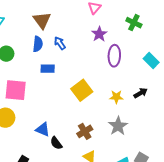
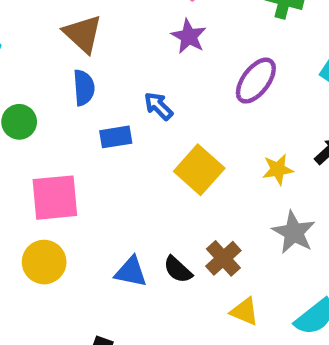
purple star: (99, 34) -> (189, 36), moved
blue arrow: (60, 43) -> (158, 106), moved
purple ellipse: (114, 56) -> (256, 81), turned 45
black semicircle: (56, 143) -> (178, 270), moved

